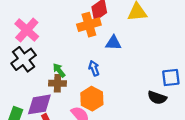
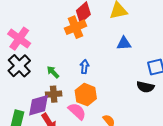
blue triangle: (113, 43) -> (124, 43), moved
blue arrow: (94, 68) -> (85, 67), turned 32
brown cross: (58, 83) -> (54, 94), moved

